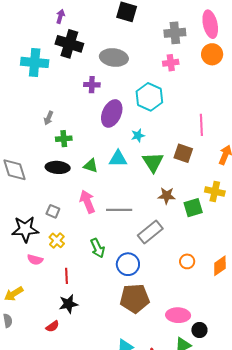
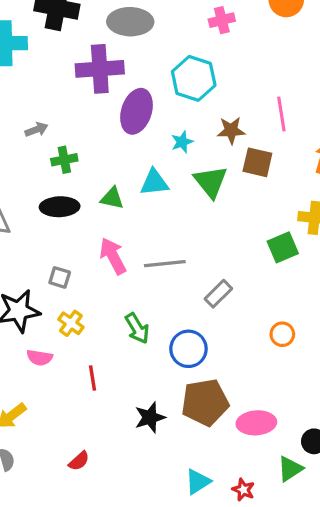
purple cross: (92, 85) -> (100, 69), size x1.8
gray arrow: (49, 118) -> (36, 130), turned -128
brown star: (167, 196) -> (231, 130), moved
gray rectangle: (150, 232) -> (218, 294), size x0.7
black star: (68, 304) -> (150, 417), moved
pink ellipse: (178, 315) -> (256, 423), moved

